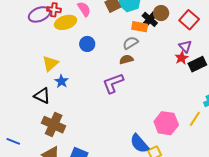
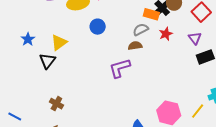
red star: (182, 58) -> (166, 34), moved
blue star: (61, 81) -> (28, 39), moved
black triangle: (42, 96) -> (47, 61), moved, turned 36
brown cross: (54, 125) -> (56, 104), size x0.6

